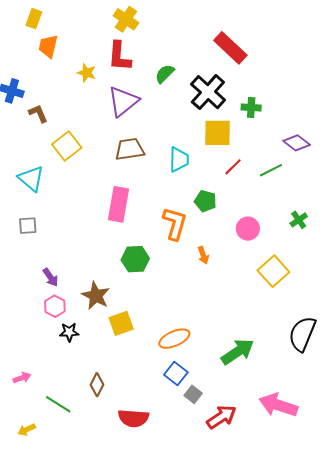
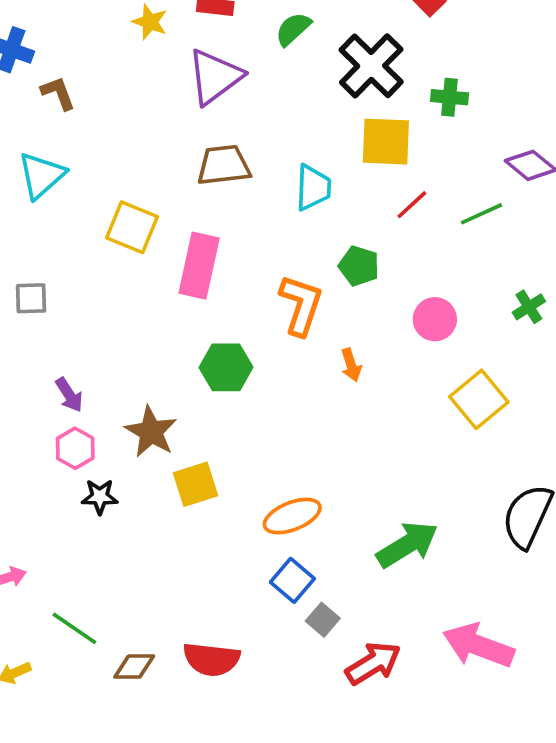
yellow square: (67, 146) -> (132, 227), moved, turned -32
cyan triangle: (31, 179) -> (41, 175), moved, turned 36
brown diamond: (97, 385) -> (134, 667), moved, turned 60

